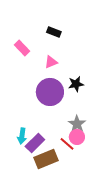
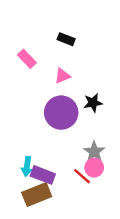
purple rectangle: (35, 143) -> (43, 175), turned 66
brown rectangle: (46, 159) -> (37, 195), moved

